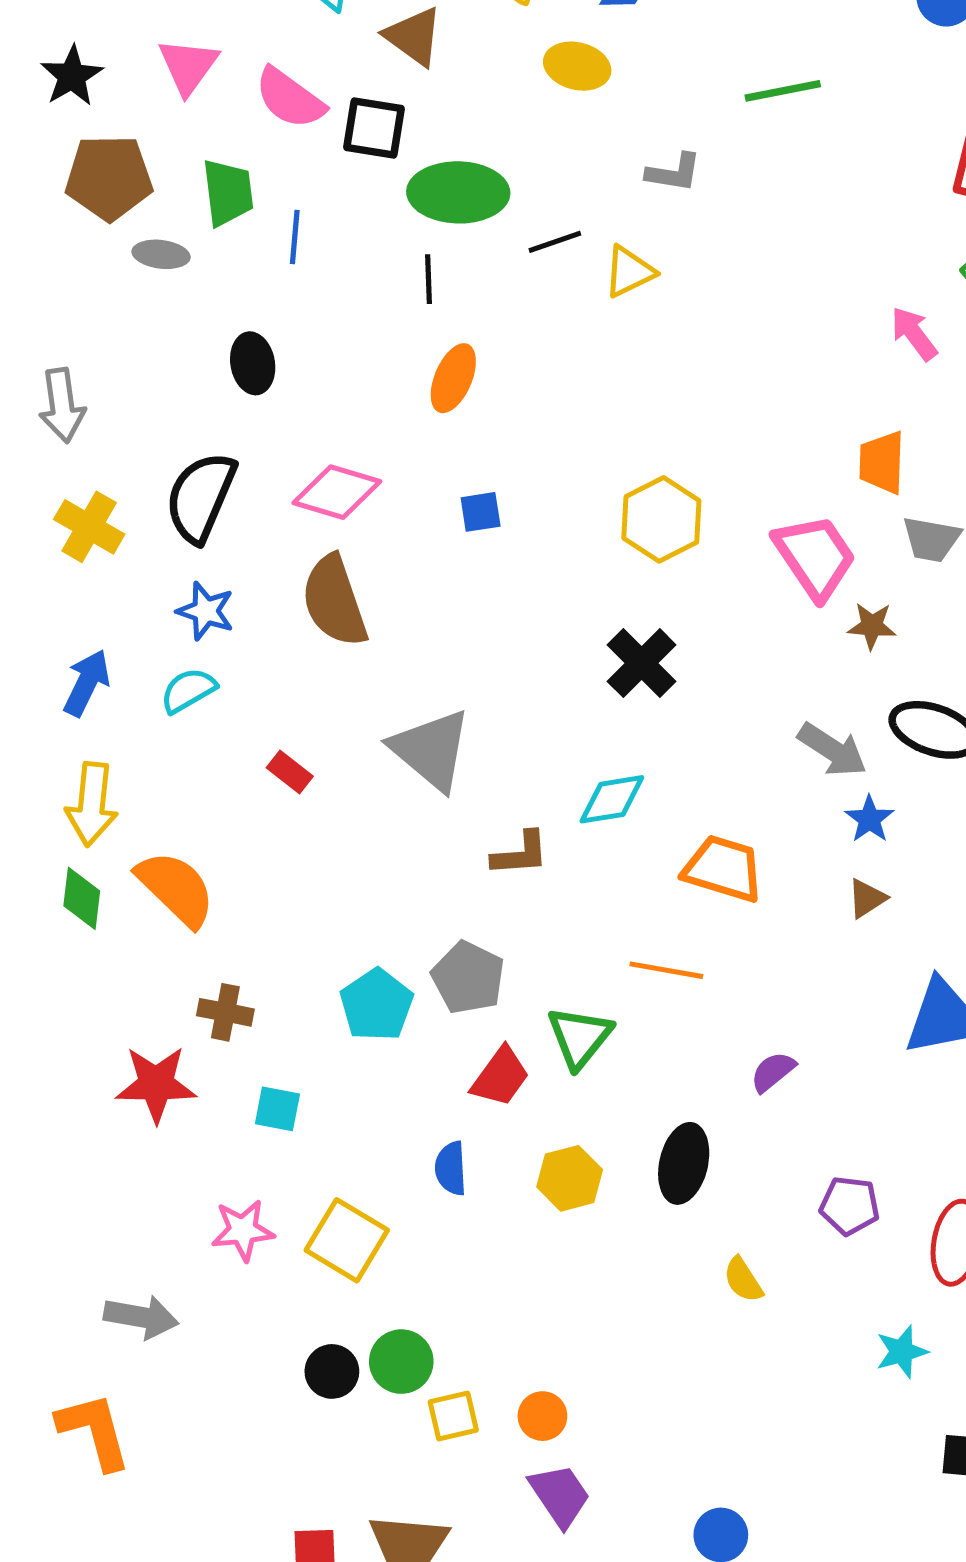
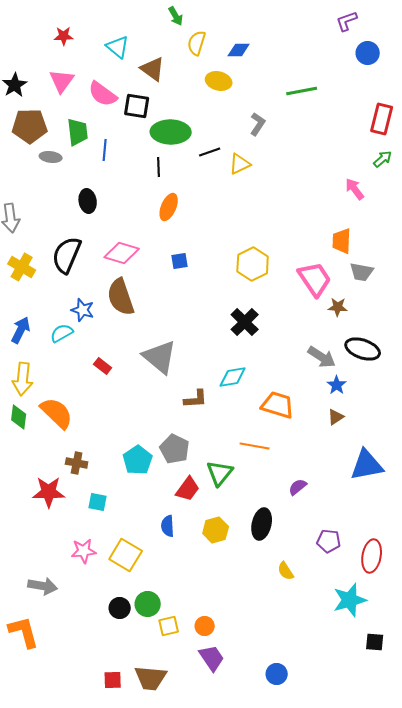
gray L-shape: (674, 173) -> (258, 124), turned -65
blue star: (206, 611) -> (83, 310), moved
cyan star: (902, 1352) -> (350, 600), size x1.6

